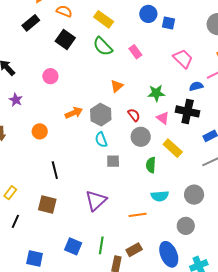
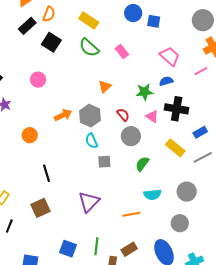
orange semicircle: (64, 11) -> (49, 14), turned 91
black rectangle: (31, 23) -> (27, 26), moved
blue semicircle: (196, 86) -> (166, 81), moved
yellow rectangle: (173, 148) -> (175, 148), moved
green semicircle: (151, 165) -> (142, 164), turned 35
brown square: (47, 205) -> (40, 208), turned -36

